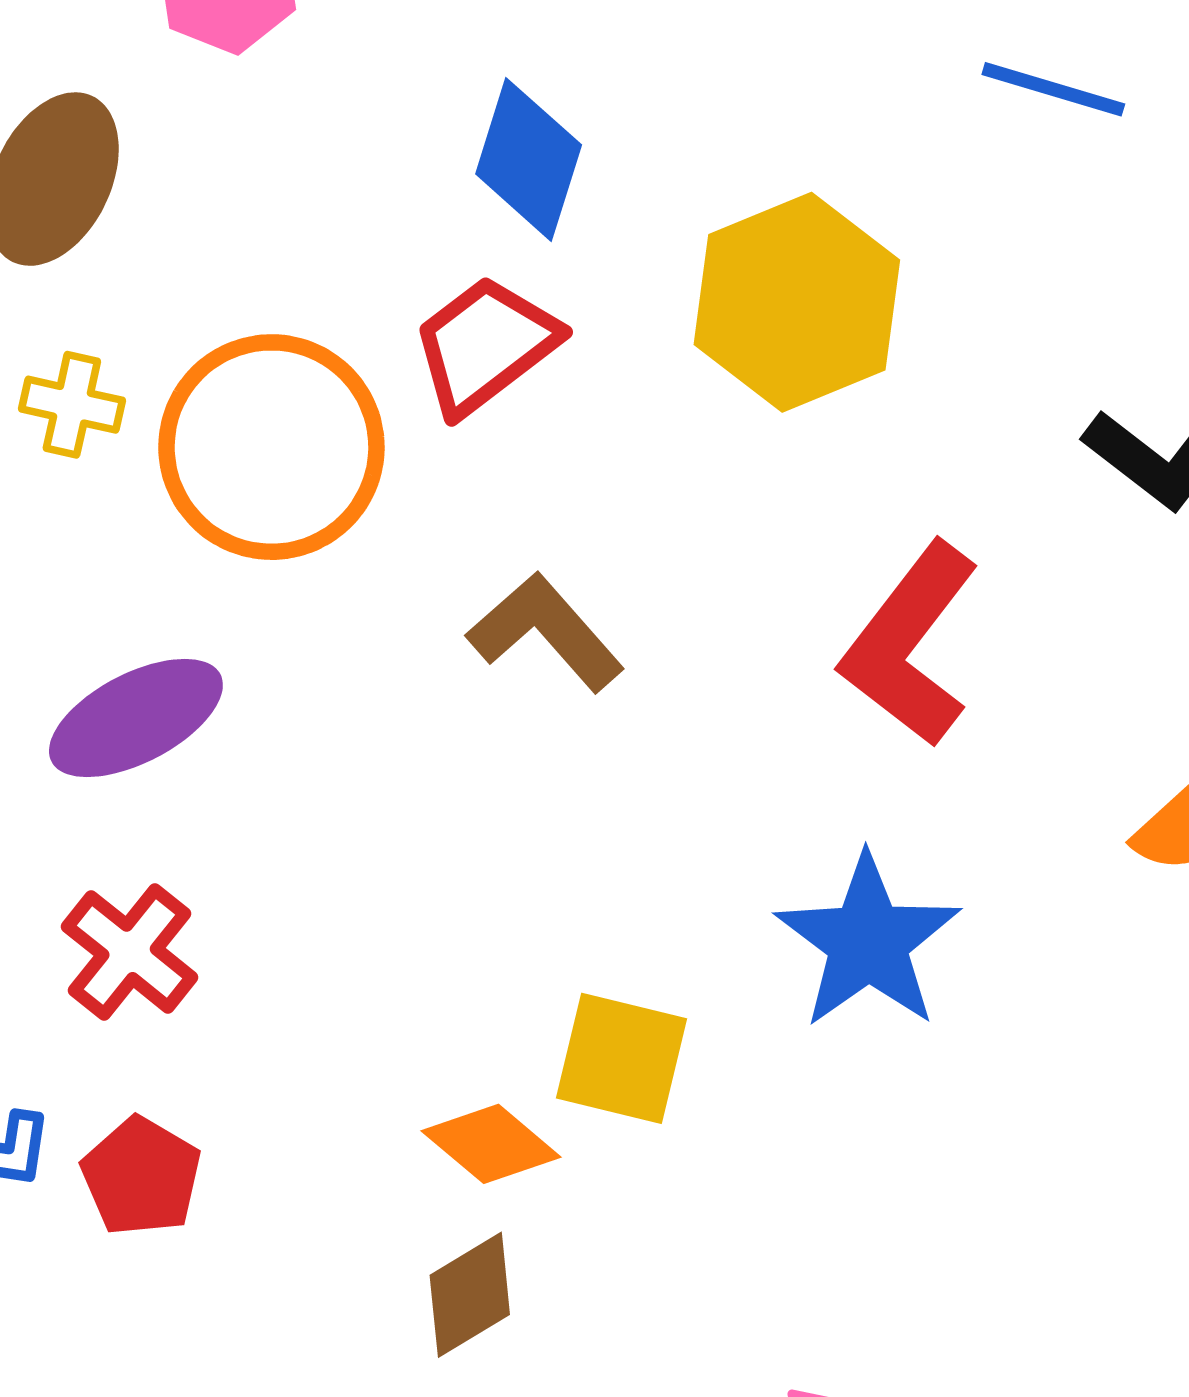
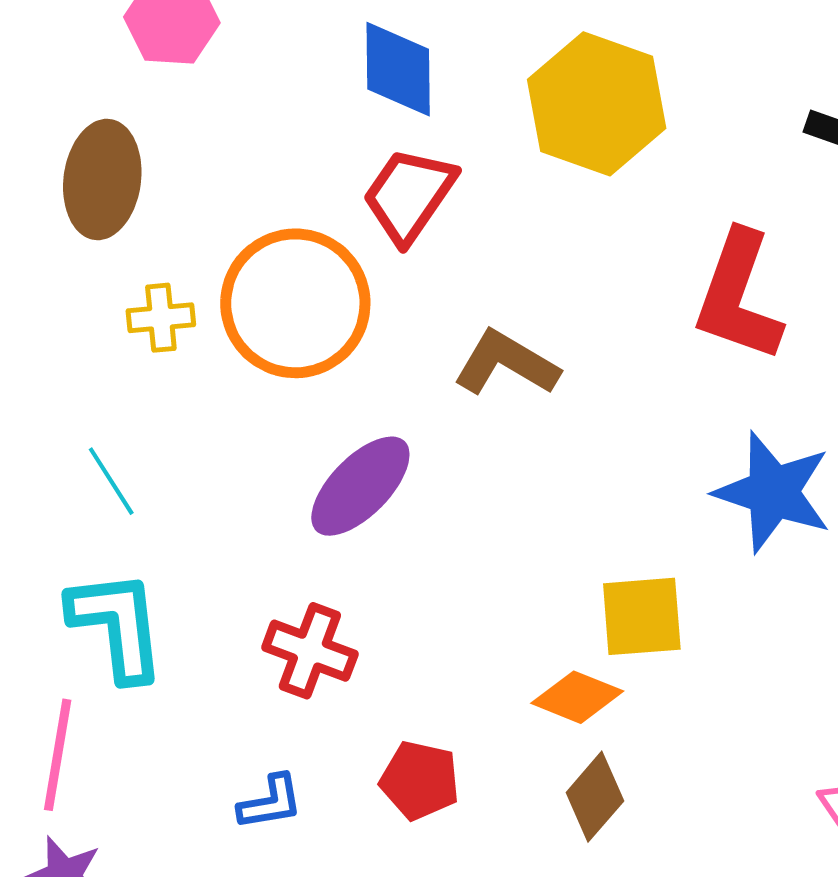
purple ellipse: (136, 718) -> (360, 486), moved
red pentagon: (141, 1176) -> (420, 780), moved

